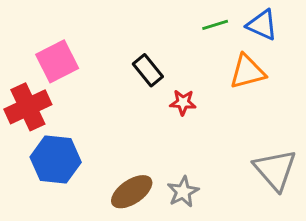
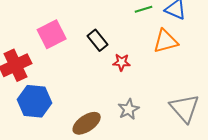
pink square: (57, 61) -> (52, 34), moved
gray star: (183, 192) -> (129, 109), moved

